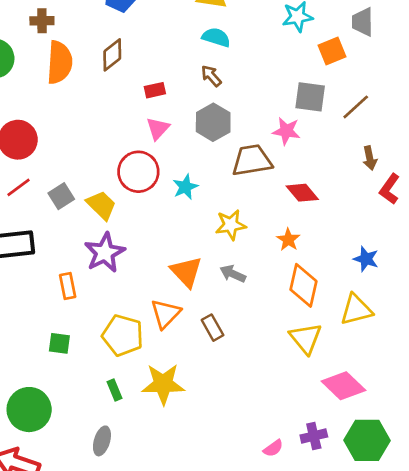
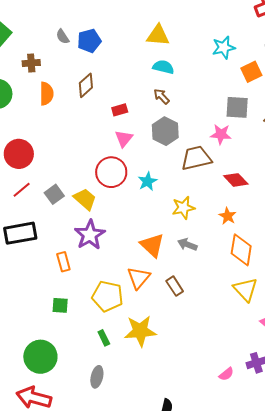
orange semicircle: (60, 62) -> (47, 94), size x0.7

